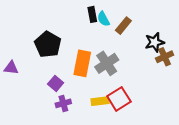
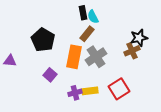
brown rectangle: (123, 26) -> (87, 34), moved
brown cross: (165, 57) -> (132, 51), moved
red square: (119, 99) -> (119, 89), moved
purple cross: (63, 103) -> (75, 93), moved

